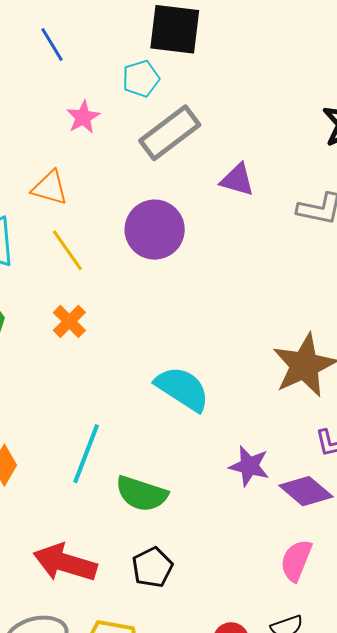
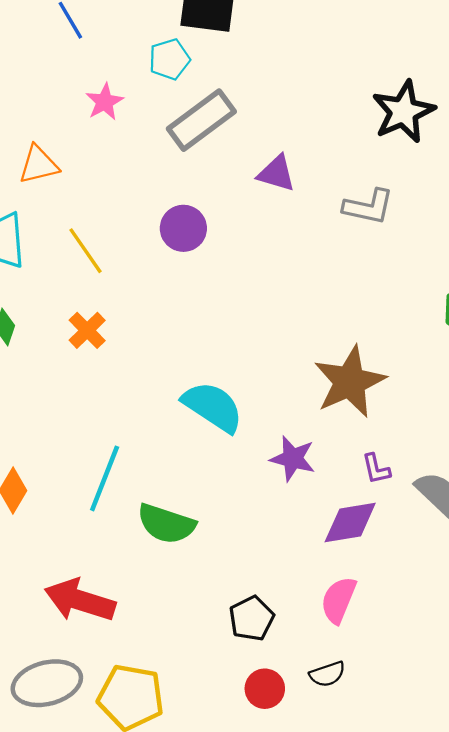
orange triangle: (50, 188) -> (39, 165), moved, turned -30
purple circle: (155, 230) -> (183, 228), size x0.7
purple star: (249, 466) -> (293, 459), moved
purple diamond: (306, 491) -> (350, 522), turned -50
black pentagon: (152, 567) -> (252, 618), moved

